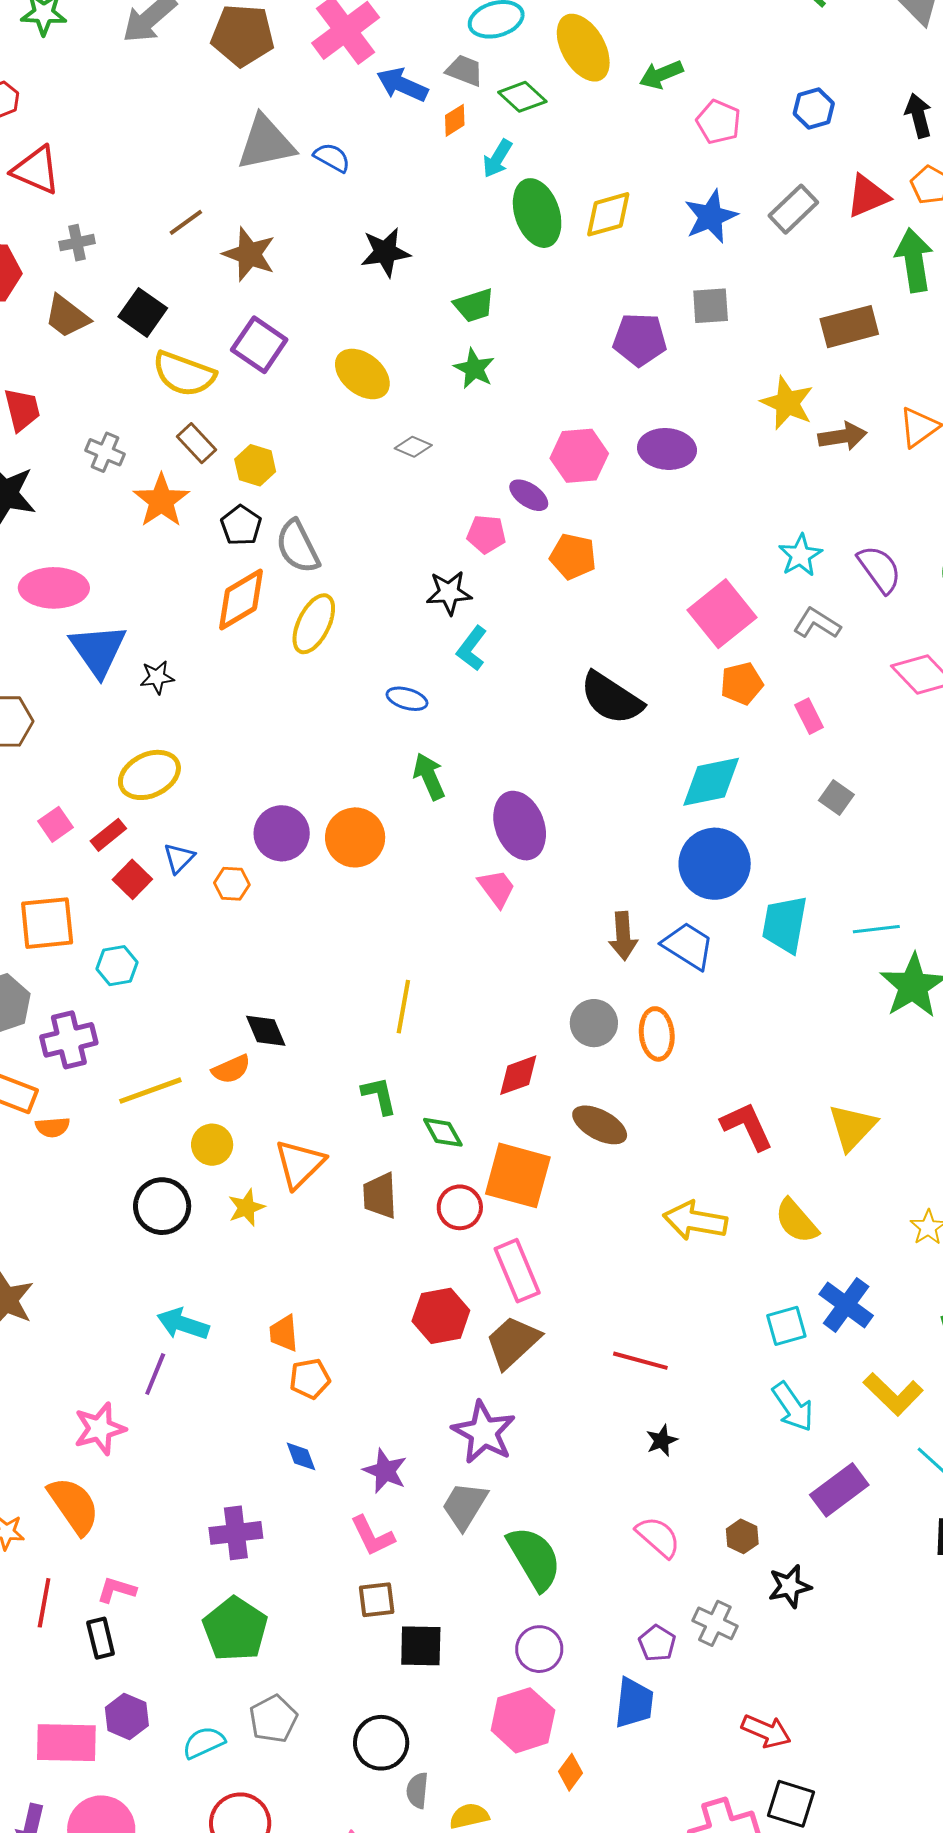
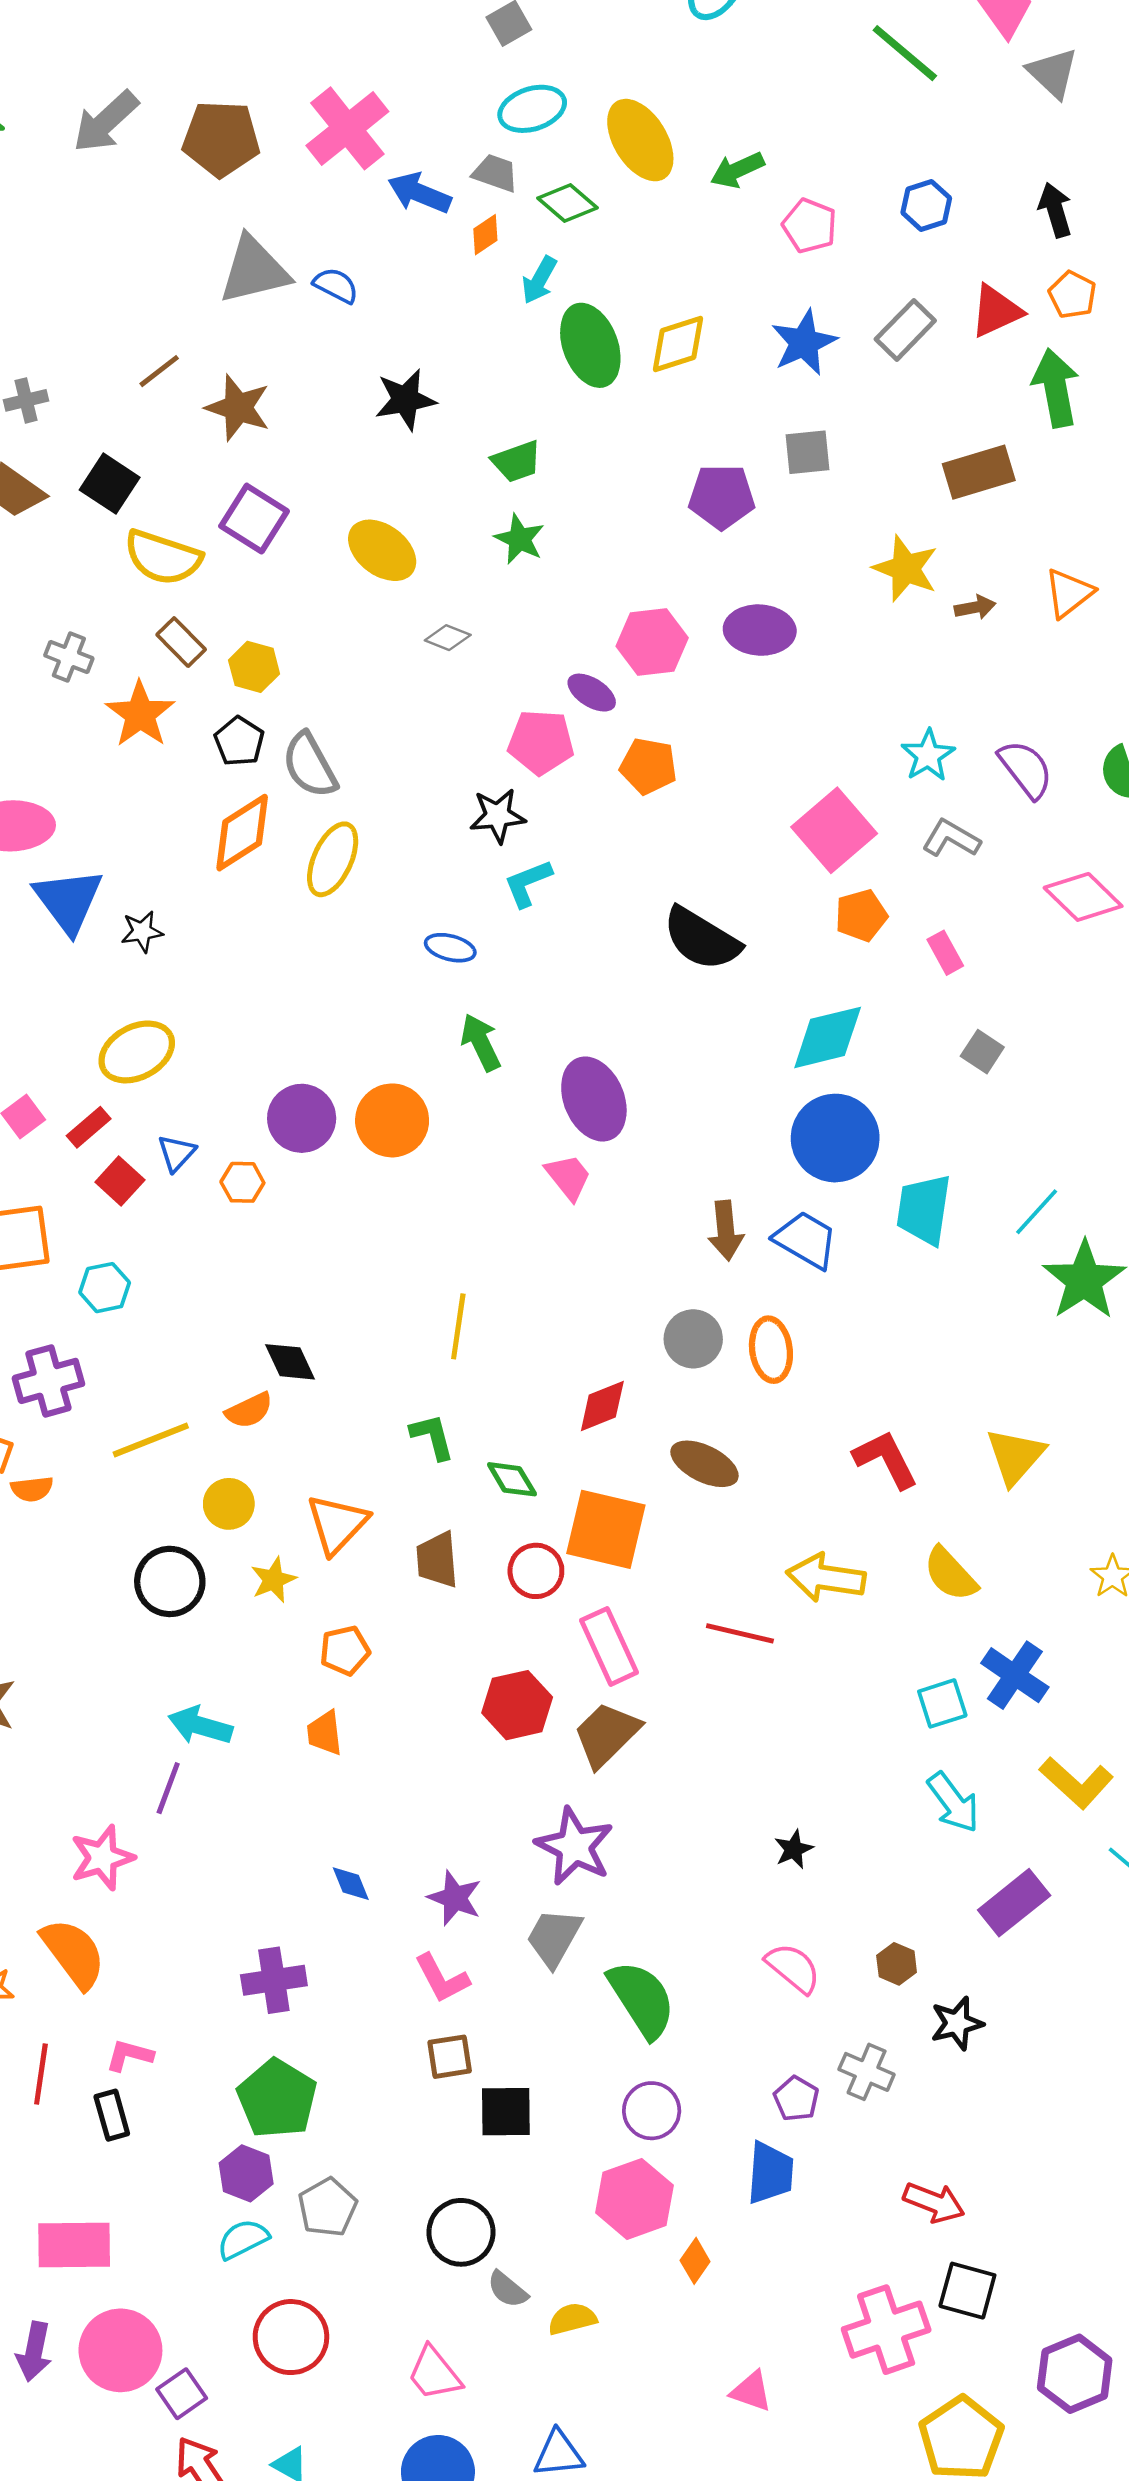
brown arrow: (843, 436) -> (975, 607), size x0.7
pink pentagon: (486, 534) -> (541, 742), size x1.4
cyan L-shape: (472, 648) -> (528, 883), turned 33
cyan line: (876, 929) -> (1037, 1212), turned -39
red line: (640, 1361) -> (740, 1633), moved
orange pentagon: (310, 1379) -> (345, 1651), moved
purple hexagon: (127, 1717) -> (246, 2173), moved
gray semicircle: (417, 1790) -> (508, 2289), turned -54

